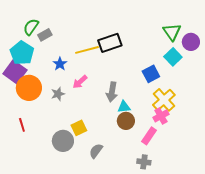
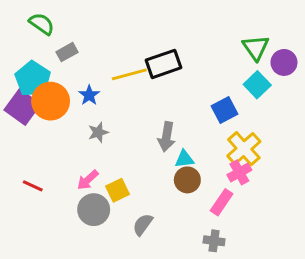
green semicircle: (31, 27) -> (42, 24), moved, turned 90
pink arrow: (80, 82) -> (88, 180), moved
orange circle: (29, 88) -> (51, 101), moved
gray star: (58, 94) -> (98, 132), moved
red line: (22, 125) -> (33, 186), turned -48

